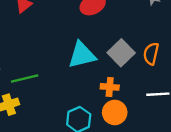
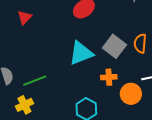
orange circle: (115, 112) -> (131, 94), moved

